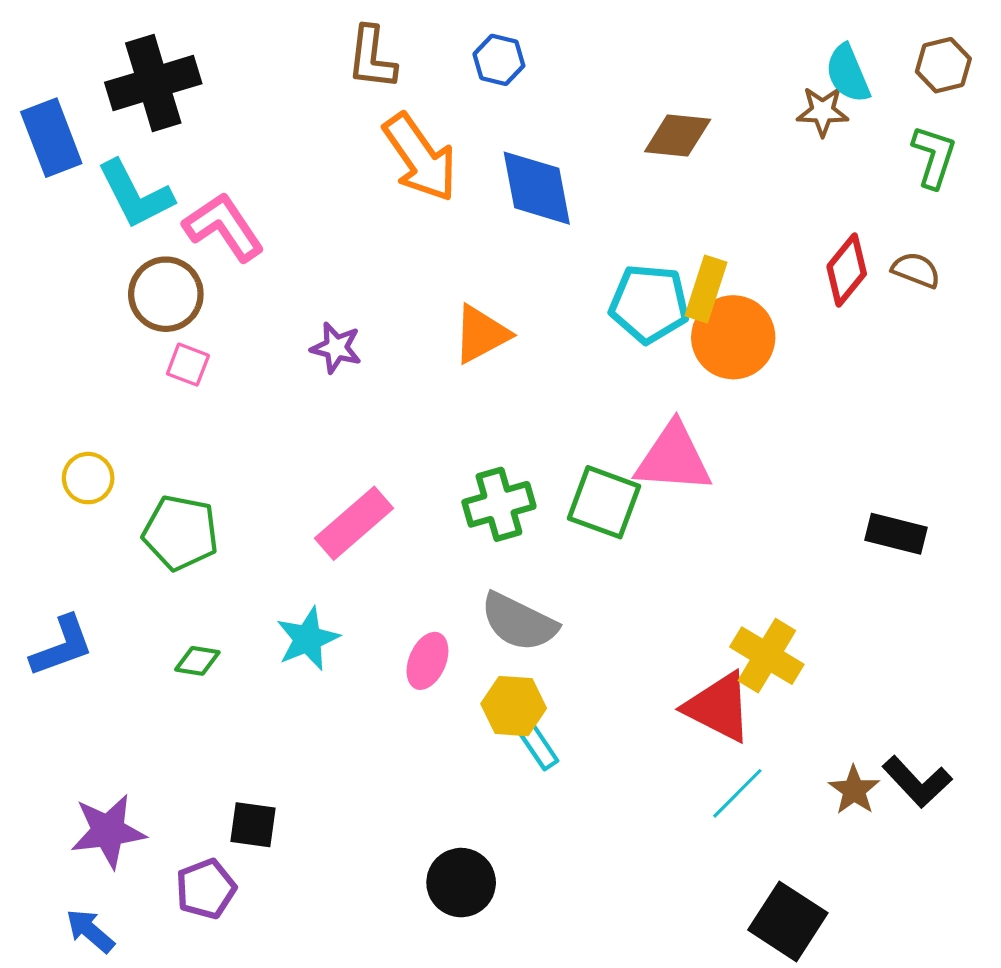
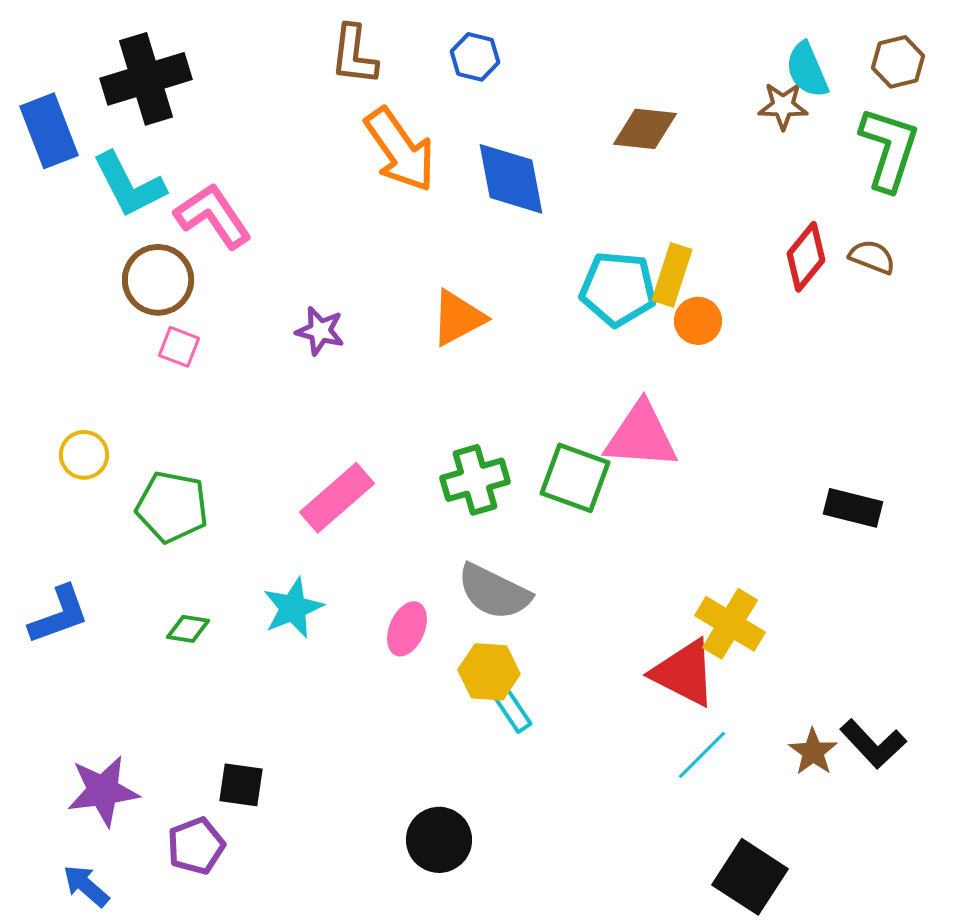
green L-shape: (934, 157) -> (889, 149), size x1.4
orange circle: (733, 337) -> (698, 321), size x0.6

